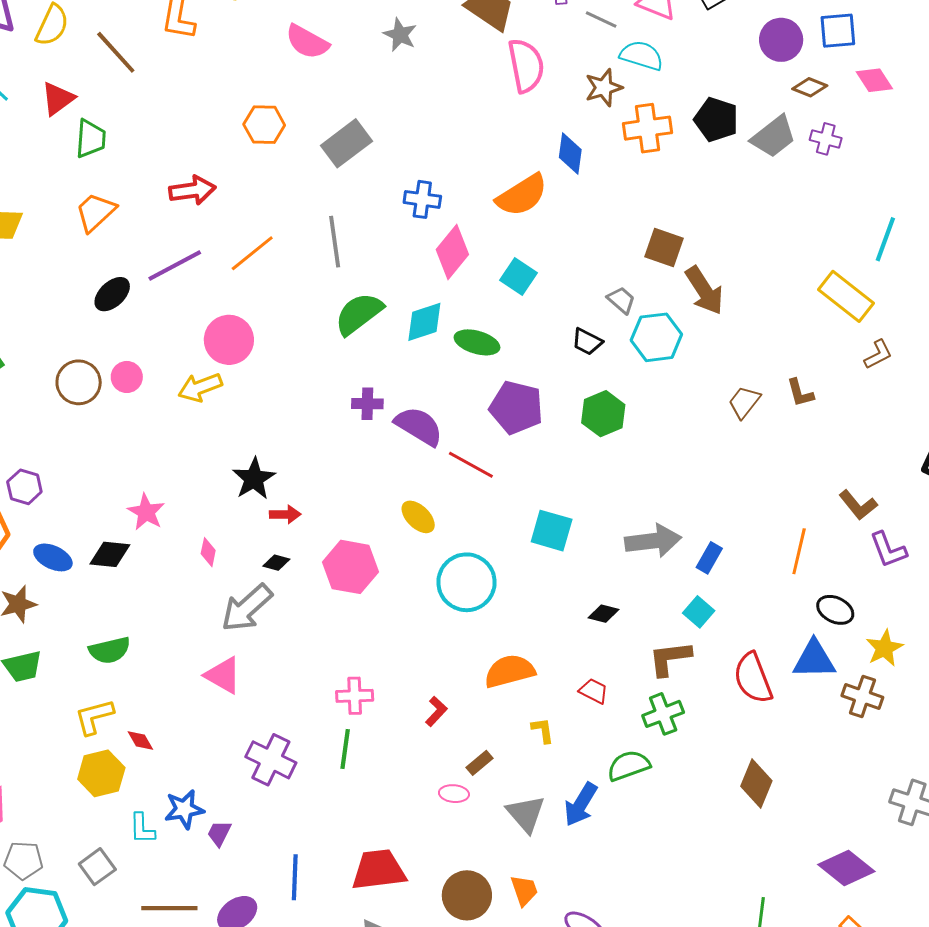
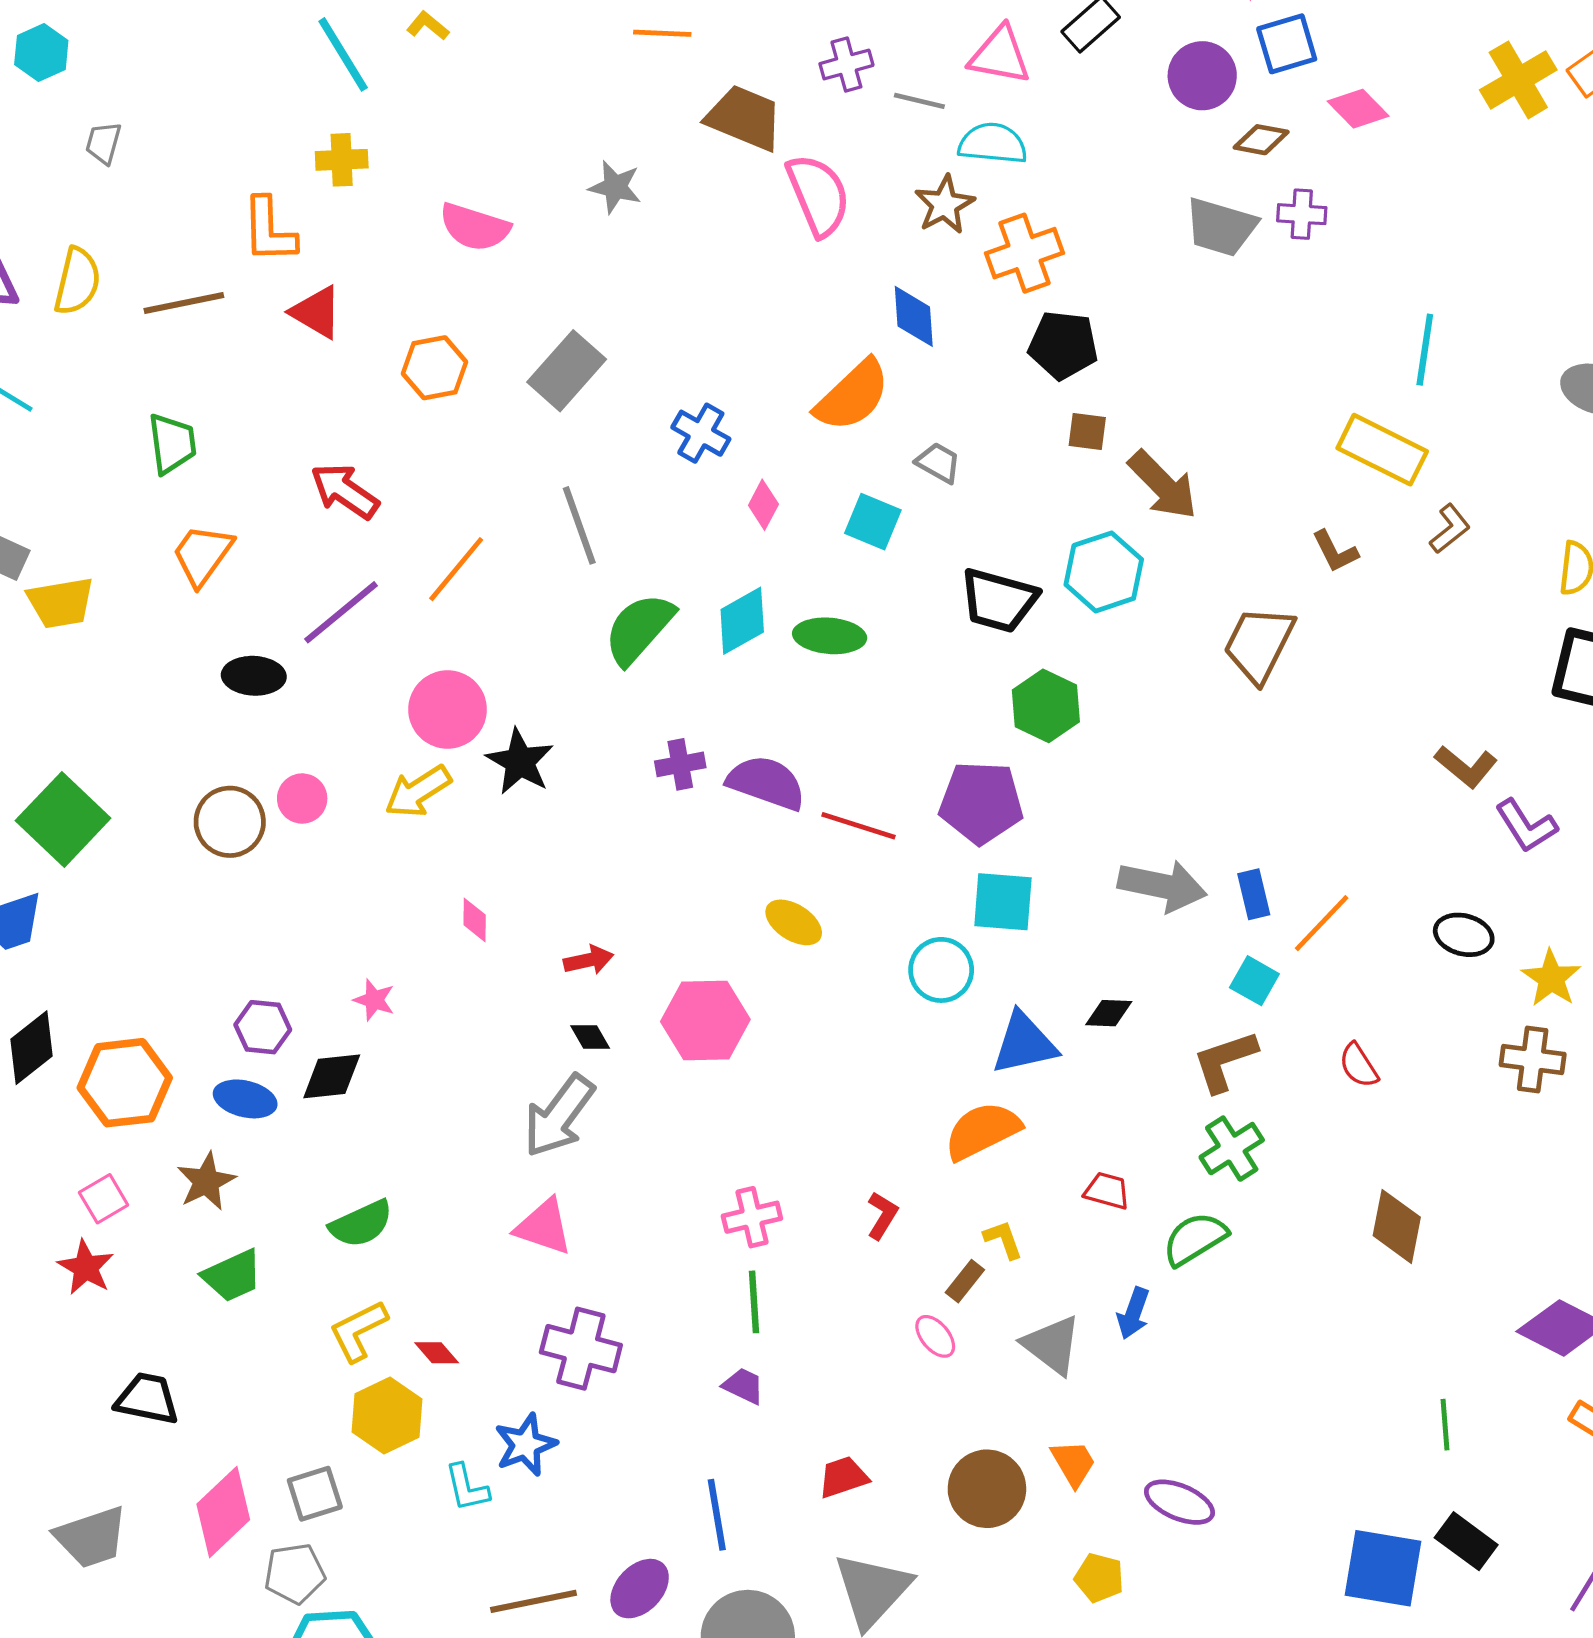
brown line: (116, 52) -> (184, 303), turned -48
red triangle: (58, 99) -> (316, 312), moved, turned -42
black pentagon: (716, 120) -> (1063, 345), moved
gray trapezoid: (774, 137) -> (1221, 227), turned 66
red arrow: (192, 190) -> (345, 491), turned -126
blue cross: (422, 199) -> (701, 433), turned 33
brown square: (664, 248) -> (1087, 432), size x0.7
pink diamond: (452, 252) -> (763, 505), size x0.6
black ellipse: (112, 294) -> (254, 676), turned 57
gray trapezoid: (621, 300) -> (938, 463), moved
black trapezoid: (587, 342) -> (999, 600), size x1.6
brown L-shape: (800, 393) -> (1335, 552), moved
brown trapezoid: (744, 402) -> (1259, 644), size x1.5
purple pentagon: (516, 408) -> (981, 803), moved
black star: (254, 479) -> (520, 762), moved
purple hexagon: (24, 487) -> (263, 1027), moved
pink star: (146, 512) -> (374, 1000), size x0.7
gray arrow: (653, 541) -> (1162, 886), turned 30
orange line: (799, 551) -> (1322, 923), moved, turned 42
pink diamond: (208, 552) -> (475, 920), moved
blue rectangle: (709, 558) -> (1254, 894), turned -32
black diamond: (276, 563) -> (590, 1037), turned 56
cyan circle: (466, 582) -> (941, 970), moved, size x0.7
blue triangle: (814, 659) -> (1024, 1043), moved
red semicircle: (753, 678) -> (1359, 1065), size x0.6
red trapezoid: (594, 691) -> (1107, 1191), moved
yellow L-shape: (543, 730) -> (1003, 1240), moved
purple cross: (271, 760) -> (581, 1349), moved
pink ellipse: (454, 794) -> (935, 1336), turned 56
blue arrow: (581, 804) -> (1133, 1313), size x0.7
purple trapezoid: (219, 833) -> (743, 1386), moved, turned 100
gray square: (97, 867) -> (315, 1494), moved, turned 30
red trapezoid: (379, 870) -> (843, 1477), size x0.6

